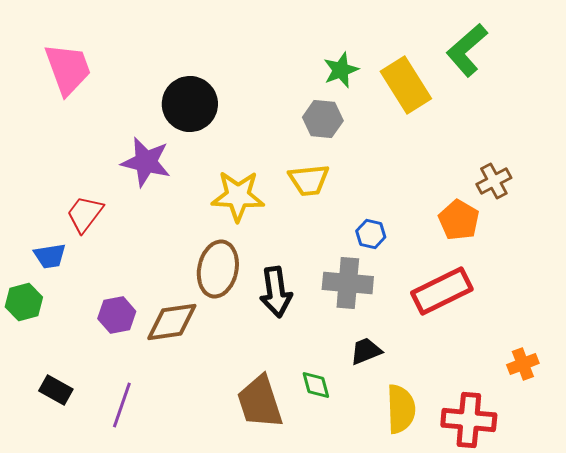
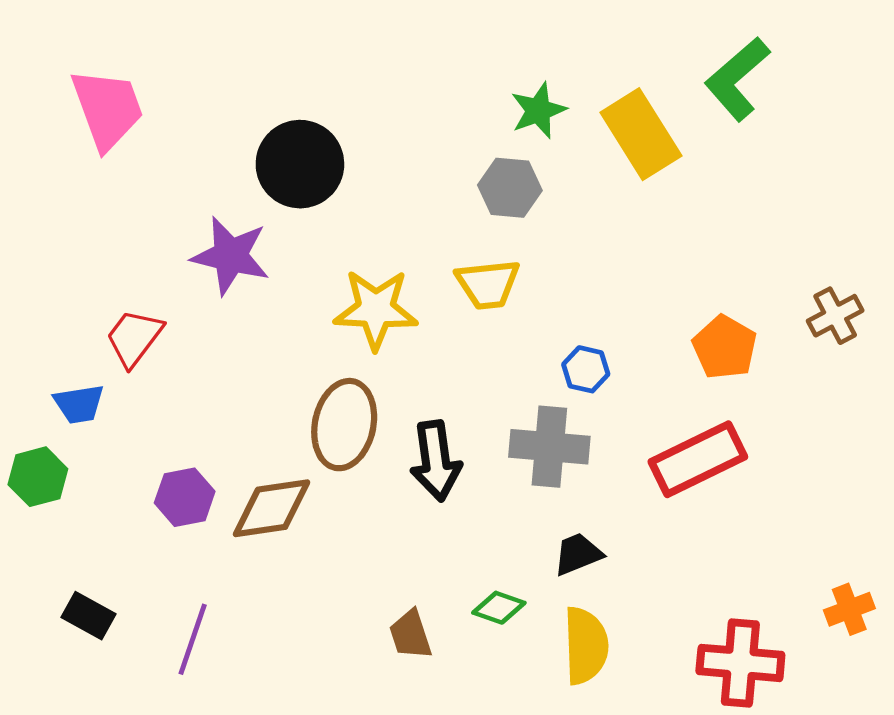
brown cross: (494, 181) -> (835, 316), moved
orange cross: (523, 364) -> (849, 609), moved
green diamond: (316, 385) -> (499, 608), turned -56
brown trapezoid: (260, 402) -> (410, 635), size x0.6
yellow semicircle: (401, 409) -> (586, 646), moved

